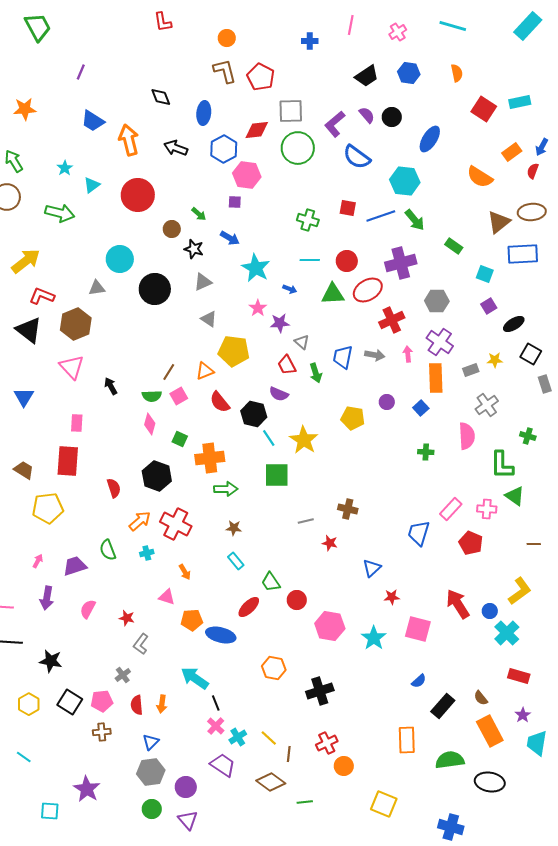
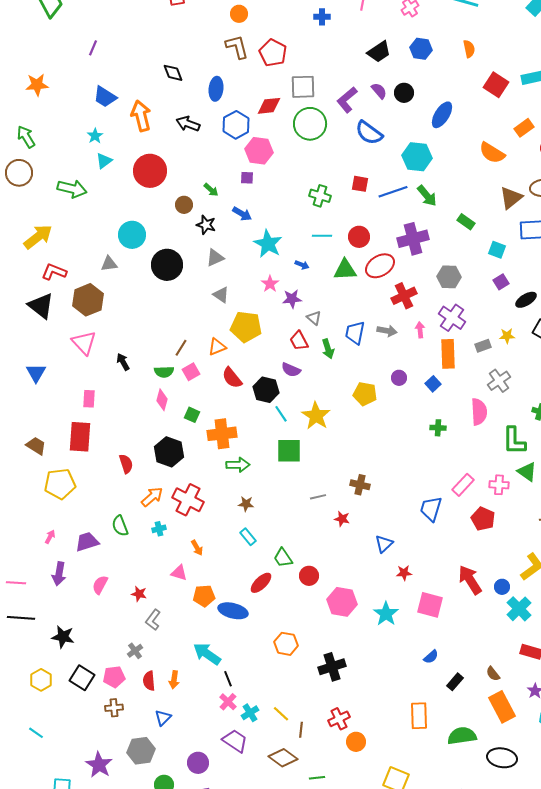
cyan star: (65, 168) -> (95, 136), moved
black rectangle: (443, 706) -> (455, 682), size x0.7
gray hexagon: (151, 772) -> (141, 751), moved

